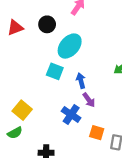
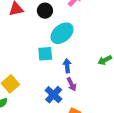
cyan square: (55, 71) -> (45, 54), turned -35

